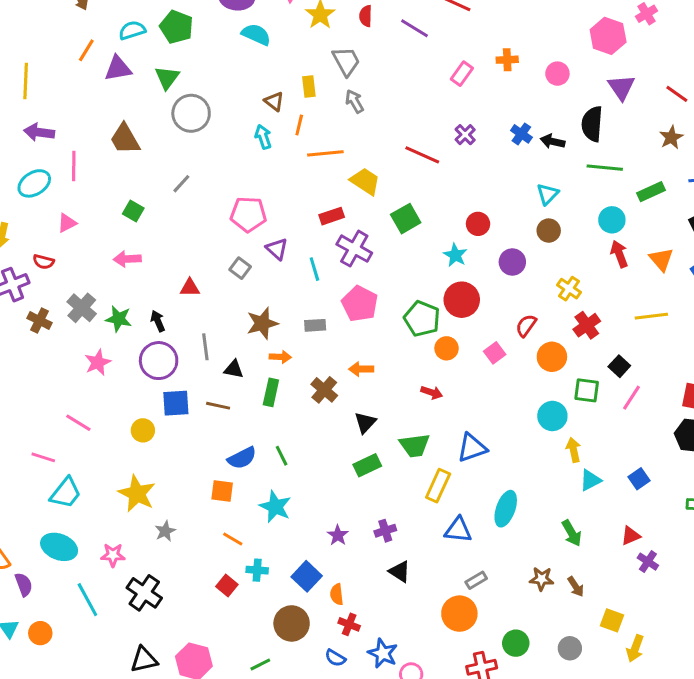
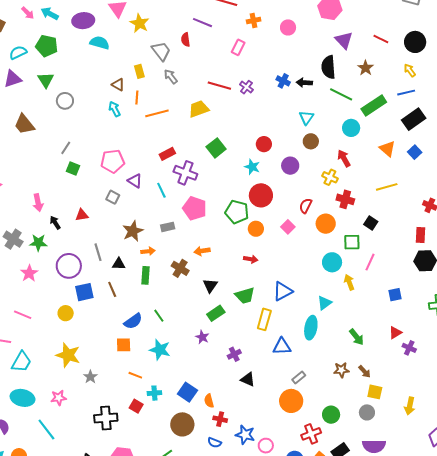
red semicircle: (366, 16) -> (186, 40), moved
orange cross: (507, 60) -> (254, 21), moved
pink circle: (557, 74) -> (288, 27), moved
gray circle: (191, 113) -> (65, 101), size x0.7
brown star: (671, 137) -> (366, 68), moved
red line: (422, 155) -> (219, 86), moved
green line: (605, 168) -> (341, 94), turned 30
yellow trapezoid: (365, 181) -> (199, 109), moved, turned -45
green rectangle: (651, 192) -> (374, 106), size x1.4
green square: (133, 211) -> (73, 168), moved
red arrow: (619, 254) -> (344, 158), moved
pink arrow: (127, 259) -> (38, 203), turned -90
black arrow: (158, 321) -> (55, 223), moved
red cross: (587, 325) -> (345, 199), turned -30
pink line: (632, 398) -> (370, 262), moved
brown line: (218, 406) -> (112, 289), turned 63
blue square: (639, 479) -> (395, 295), turned 32
cyan triangle: (590, 480) -> (324, 303), moved
purple star: (338, 535) -> (202, 337), moved
black cross: (144, 593) -> (106, 418), moved, turned -30
yellow square: (612, 620) -> (375, 392), moved

